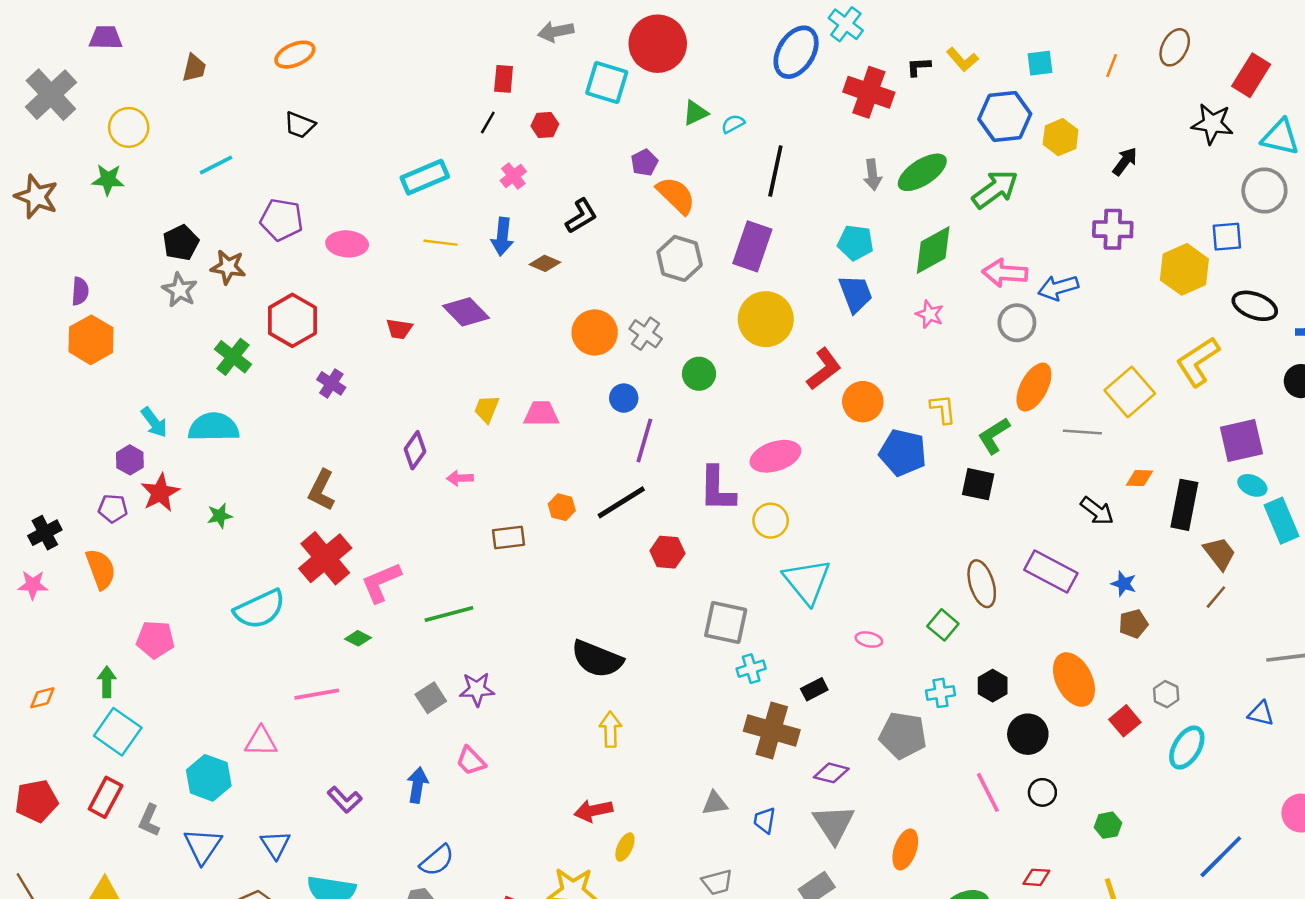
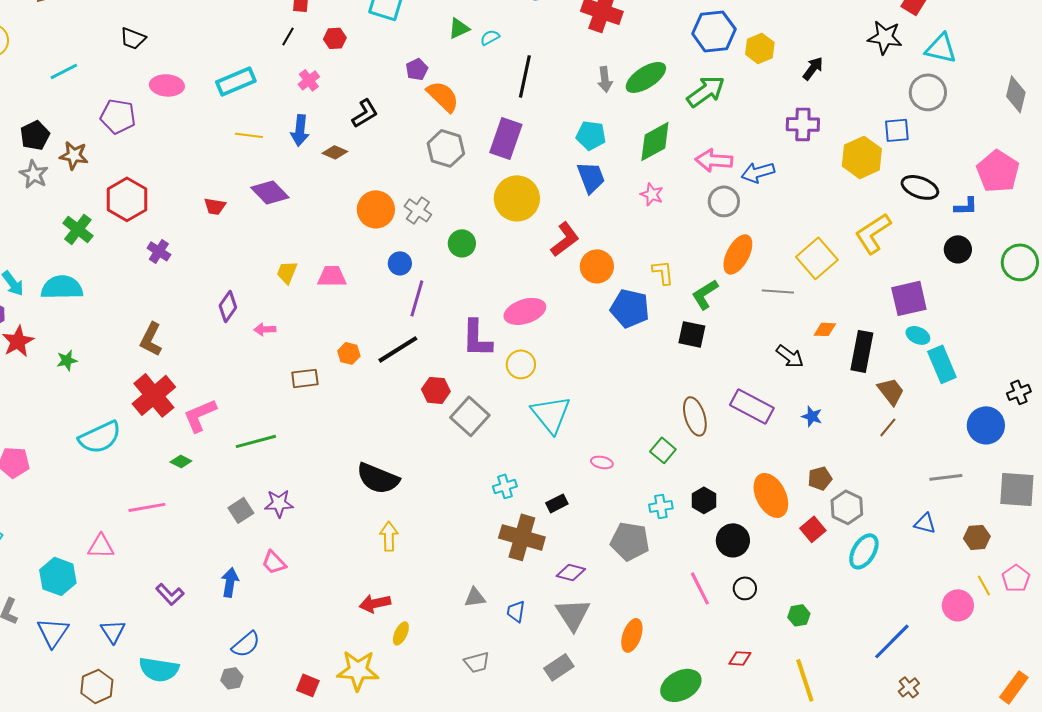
pink ellipse: (347, 244) -> (167, 85), moved
gray square: (726, 623) -> (470, 416), moved, turned 30
brown pentagon: (1133, 624) -> (820, 478), moved
gray hexagon: (1166, 694) -> (847, 507), size x1.5

